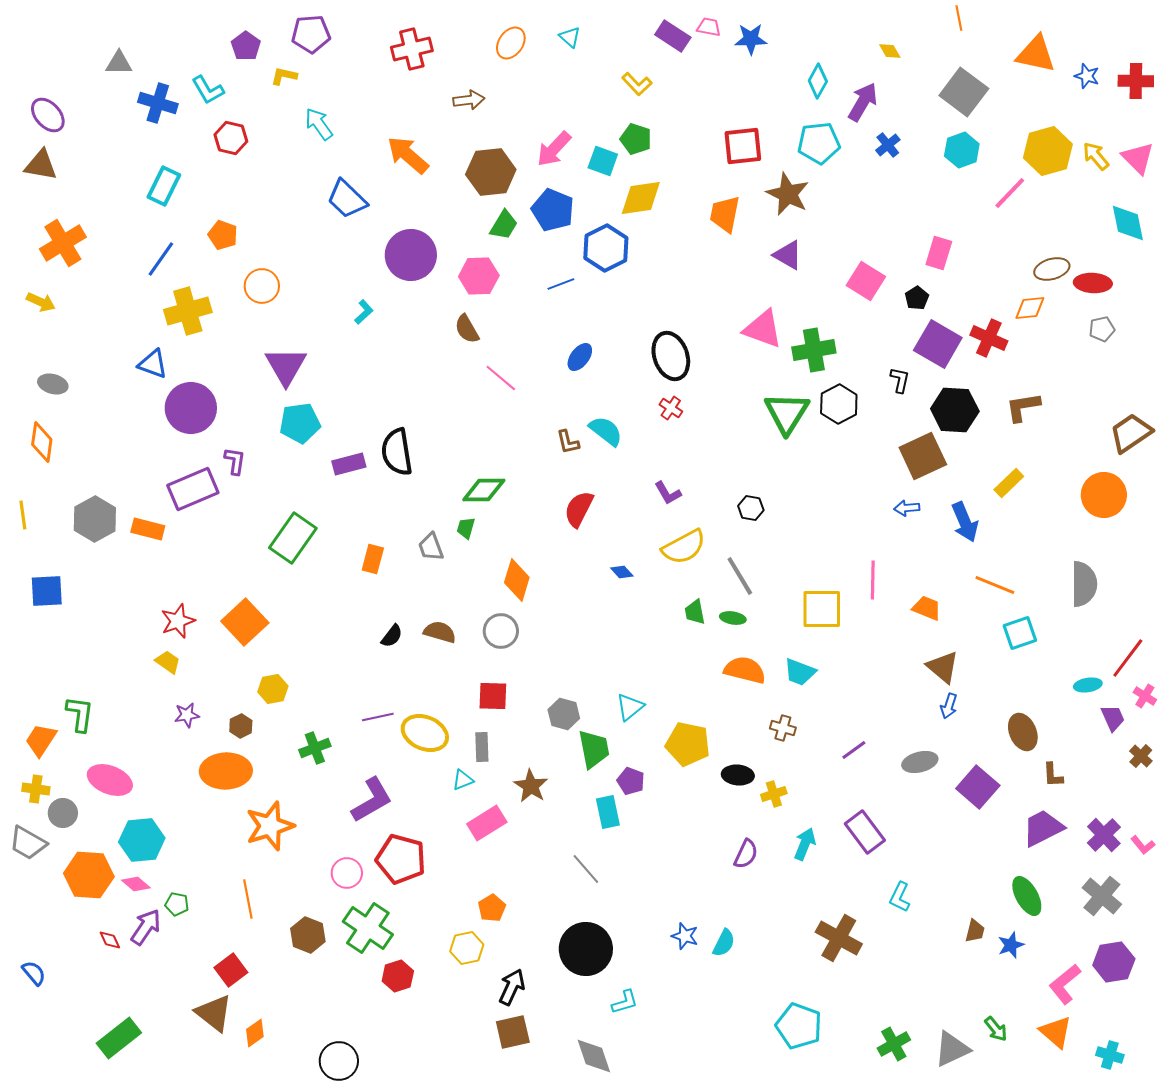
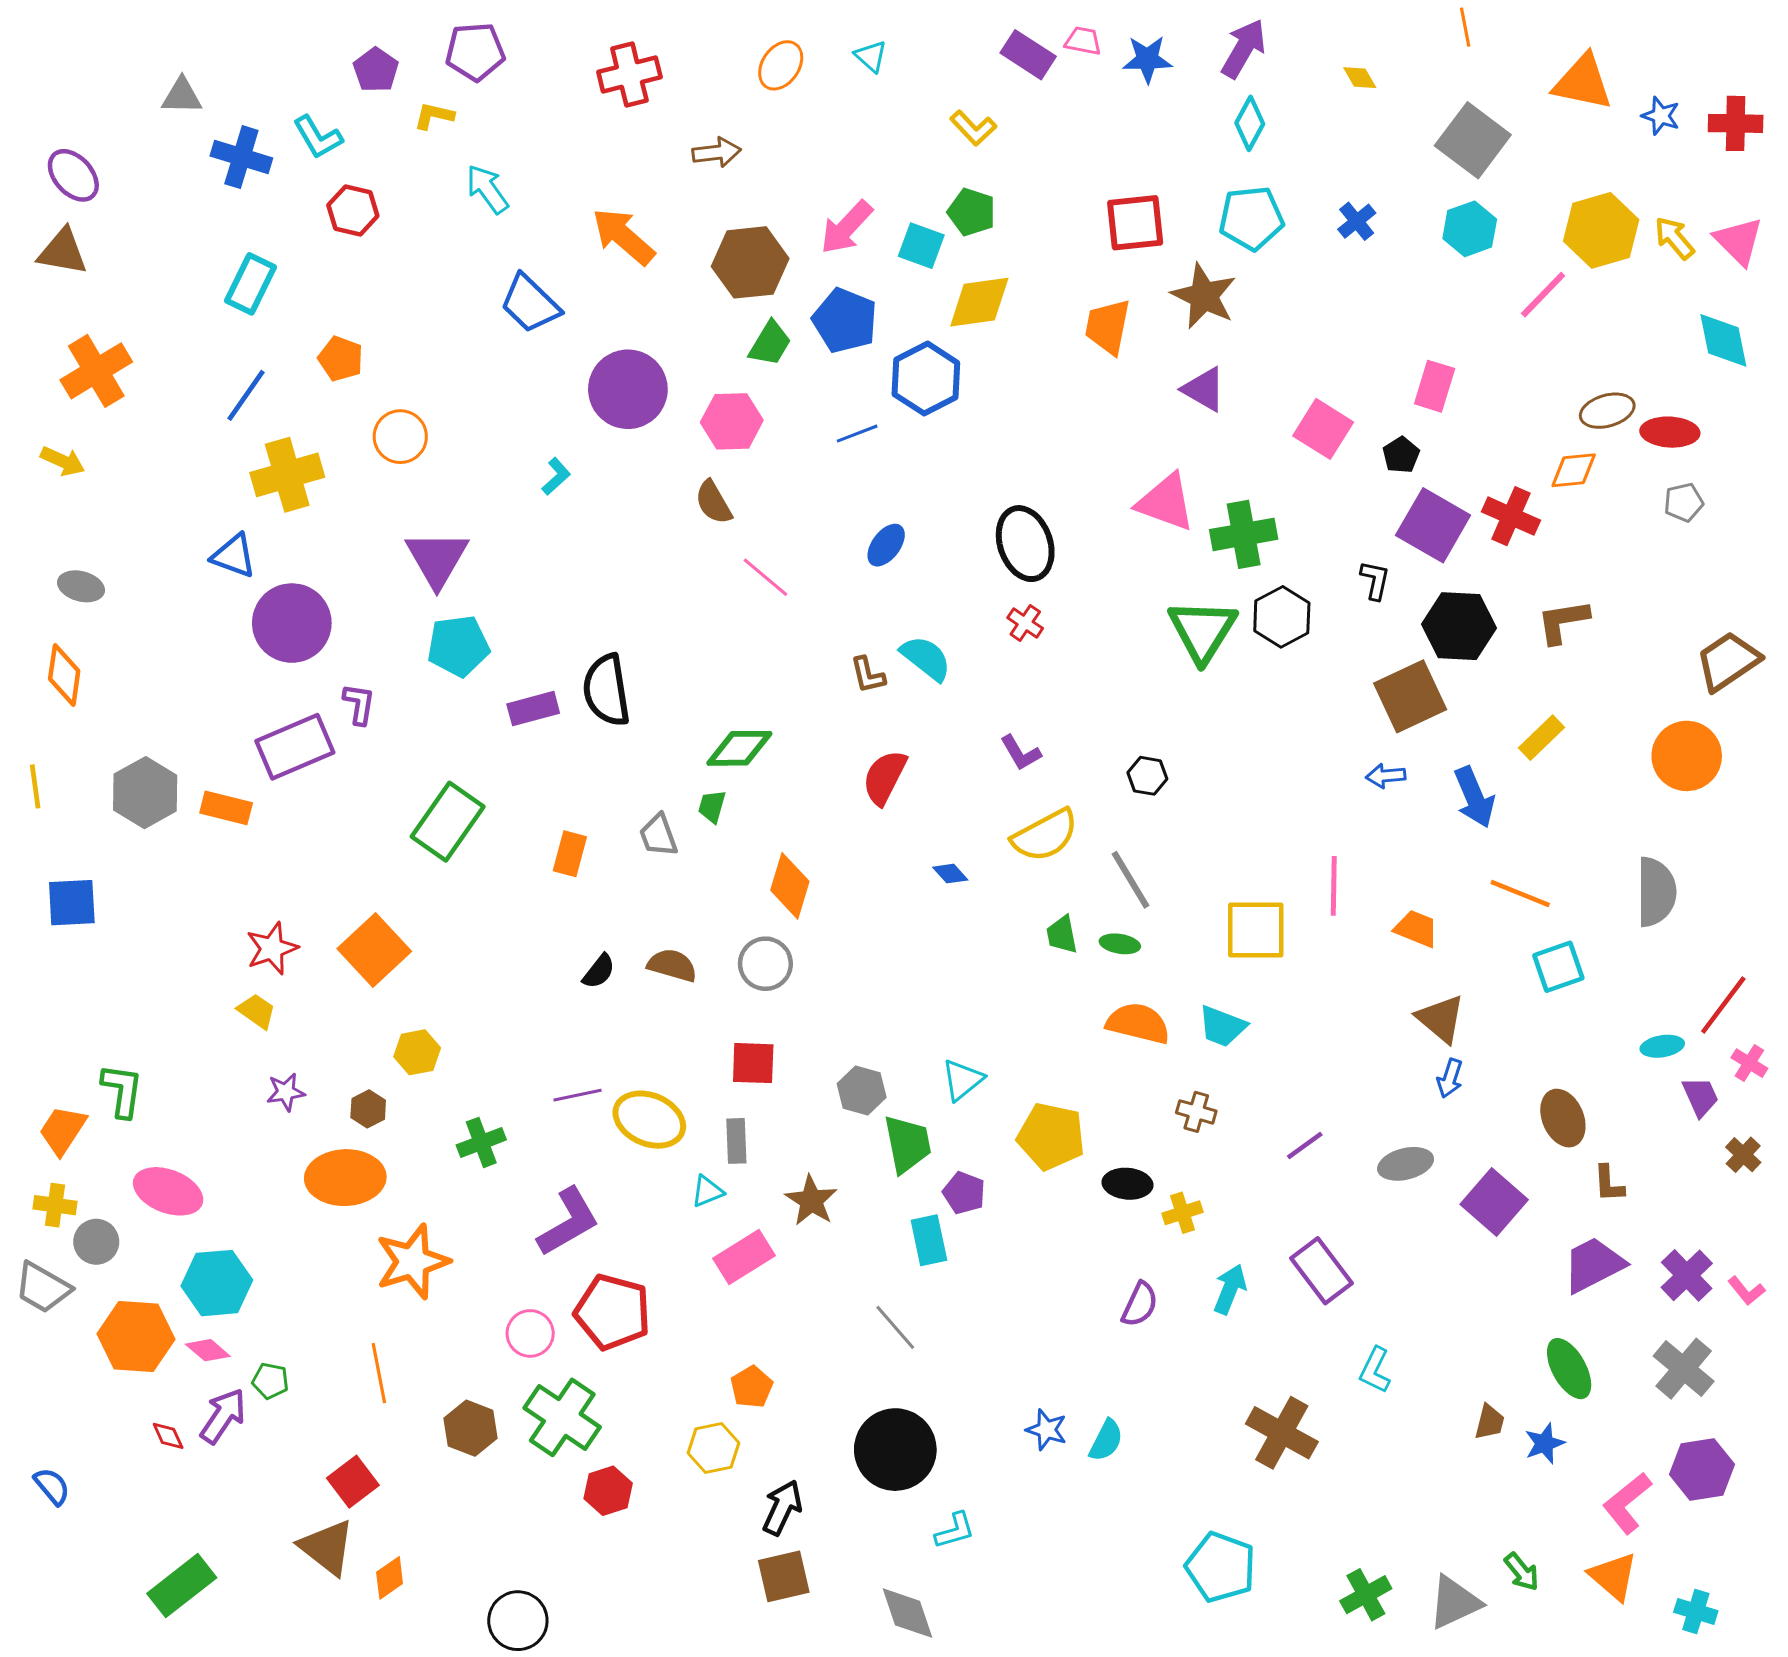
purple arrow: (863, 102) -> (1244, 49), moved

